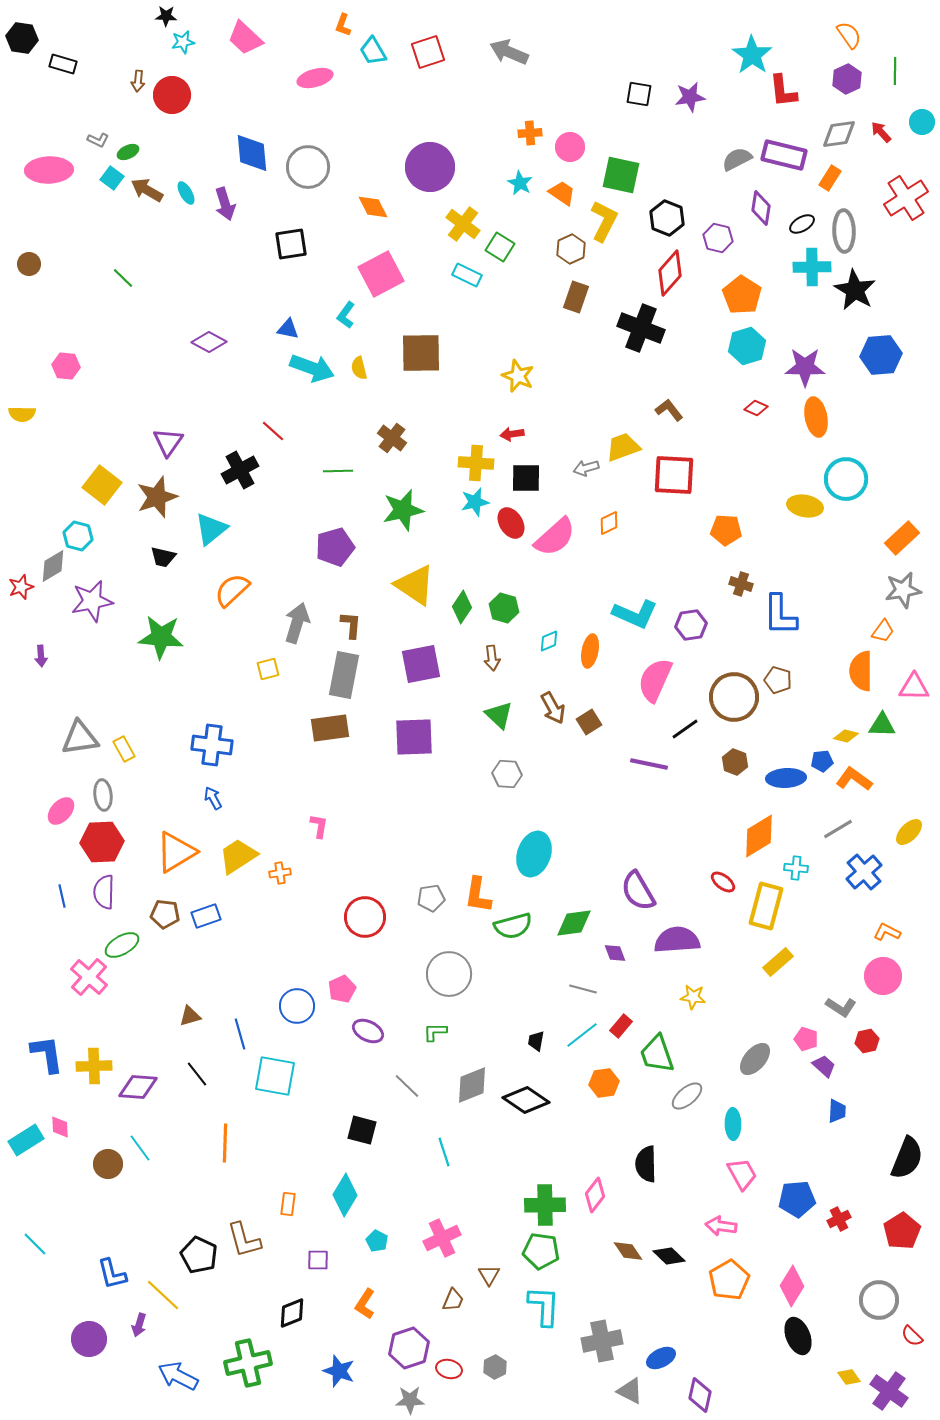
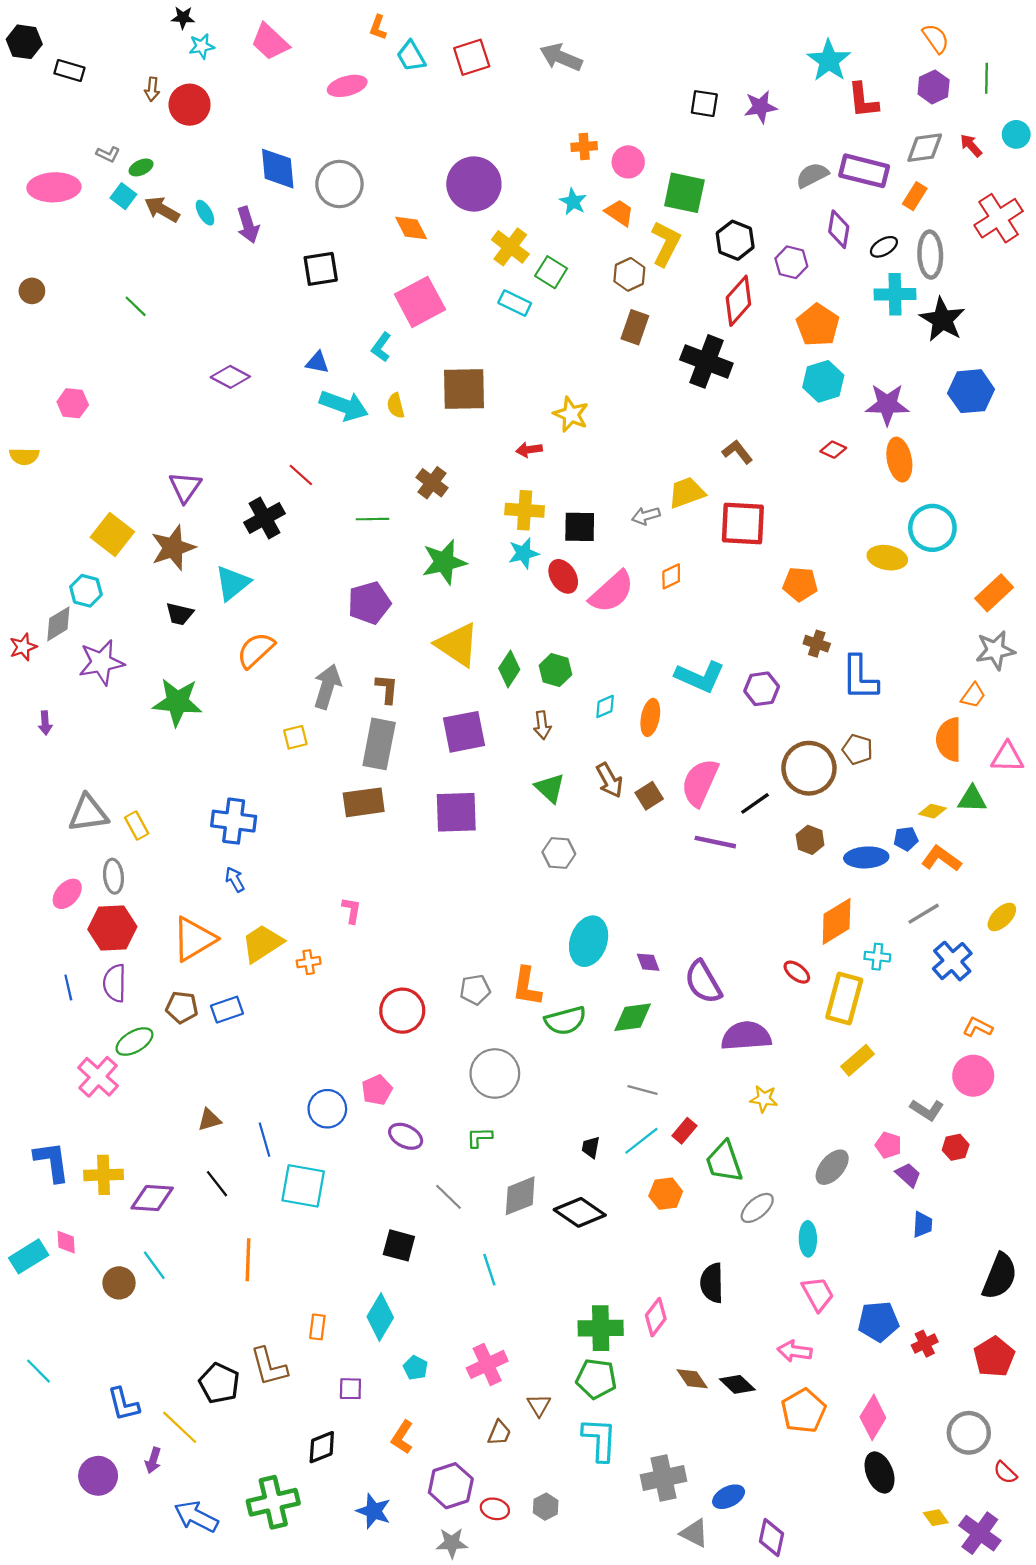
red arrow: (512, 434) -> (529, 450), moved
pink semicircle: (655, 680) -> (700, 782), moved
purple diamond: (615, 953) -> (648, 962), moved

